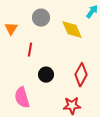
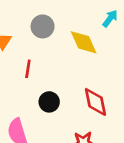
red diamond: (81, 75) -> (96, 102), turned -40

